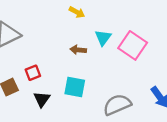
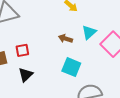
cyan square: (75, 87) -> (71, 67), moved

